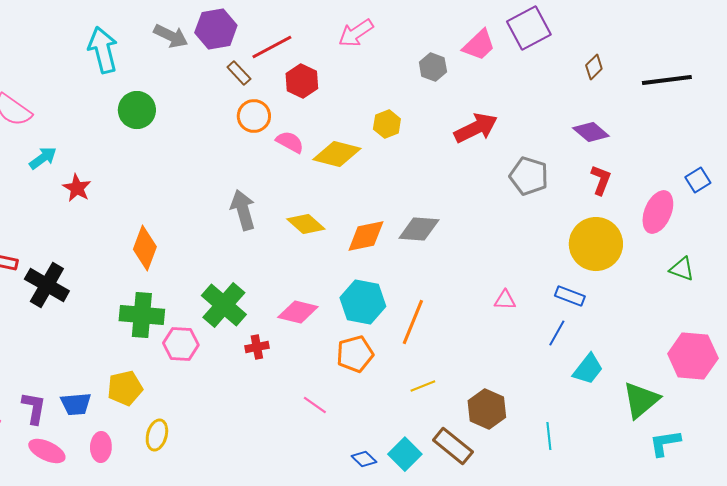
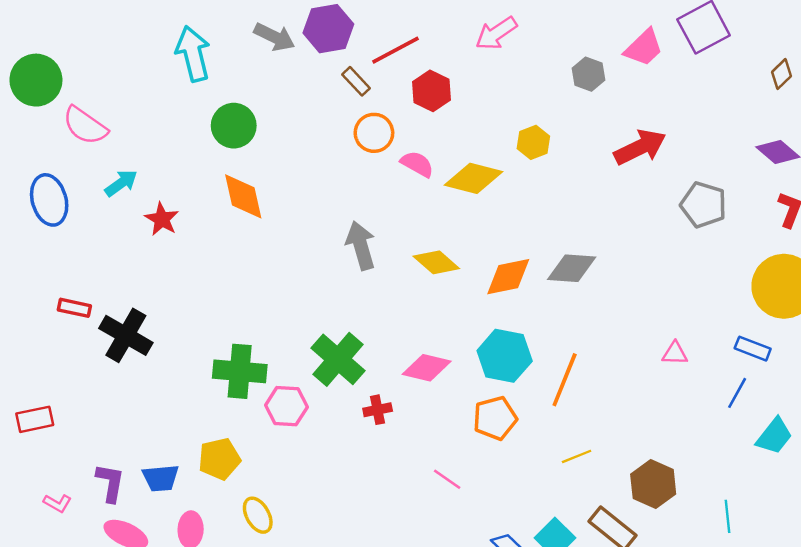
orange diamond: (145, 248) -> (243, 196), moved, turned -33
yellow ellipse: (157, 435) -> (258, 515), turned -44

